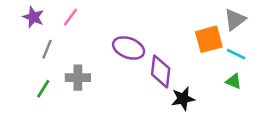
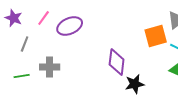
purple ellipse: (129, 48) -> (70, 26), moved, turned -45
green line: (43, 89) -> (22, 76), turned 49

